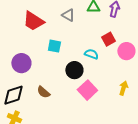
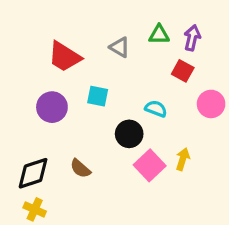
red square: (108, 39) -> (183, 71), moved, turned -32
purple circle: (21, 63) -> (52, 107), moved
yellow arrow: (123, 88) -> (183, 159), moved

